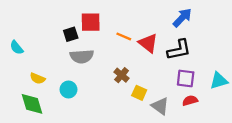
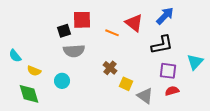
red triangle: (148, 43) -> (134, 23), moved
cyan semicircle: (17, 48) -> (15, 56), moved
cyan triangle: (219, 81) -> (195, 62), moved, turned -30

